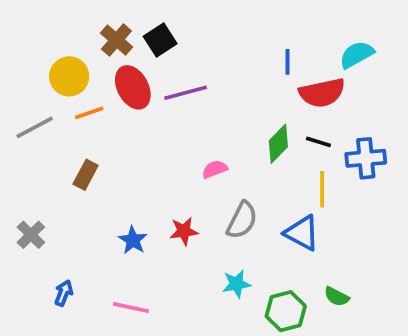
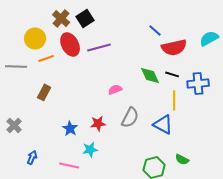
cyan semicircle: (357, 55) -> (209, 38), moved
blue line: (288, 62) -> (155, 30), turned -48
gray line: (35, 127) -> (16, 66), turned 30
green diamond: (278, 144) -> (150, 75), turned -70
cyan star: (237, 284) -> (90, 149), moved

